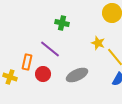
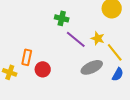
purple line: (50, 49) -> (76, 39), moved
gray ellipse: (77, 75) -> (92, 67), moved

